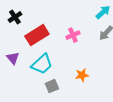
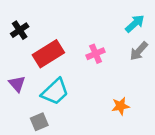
orange star: (82, 75) -> (120, 106), moved
gray square: (52, 86) -> (39, 122), moved

